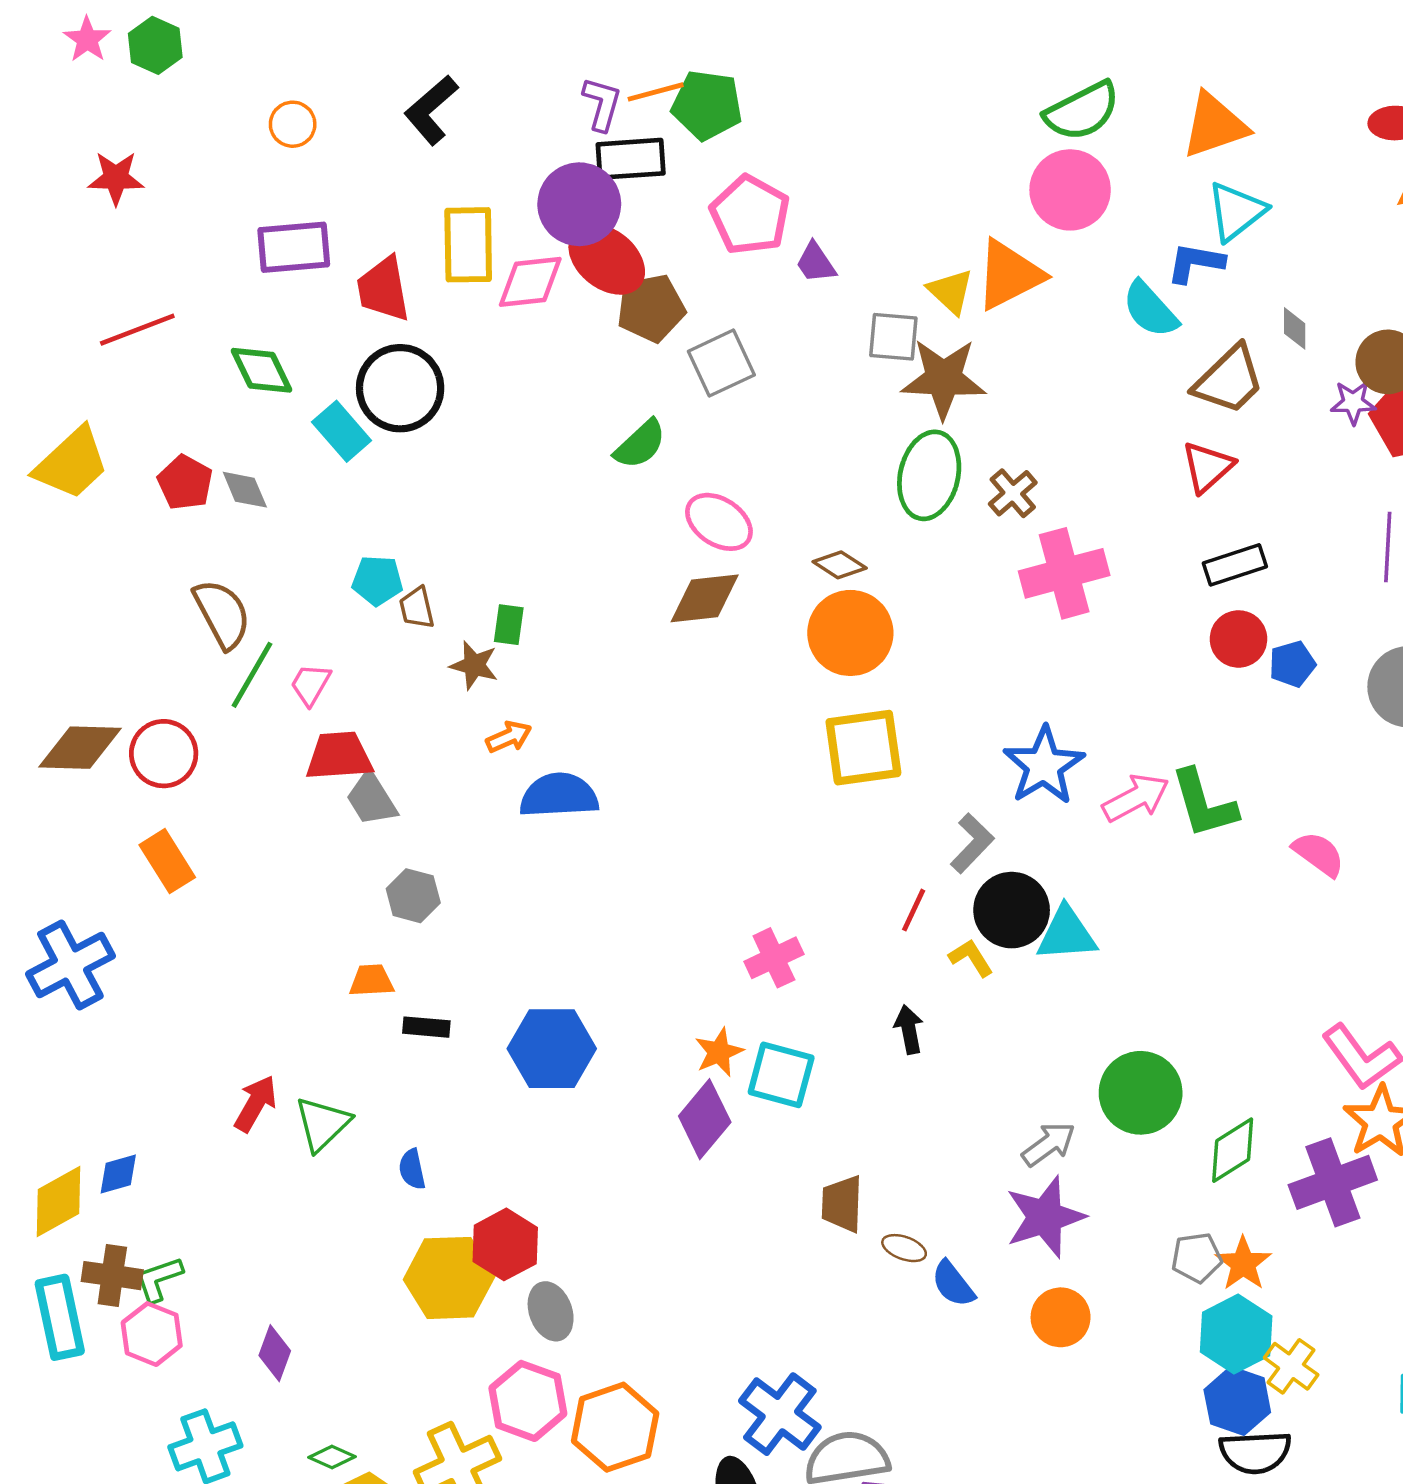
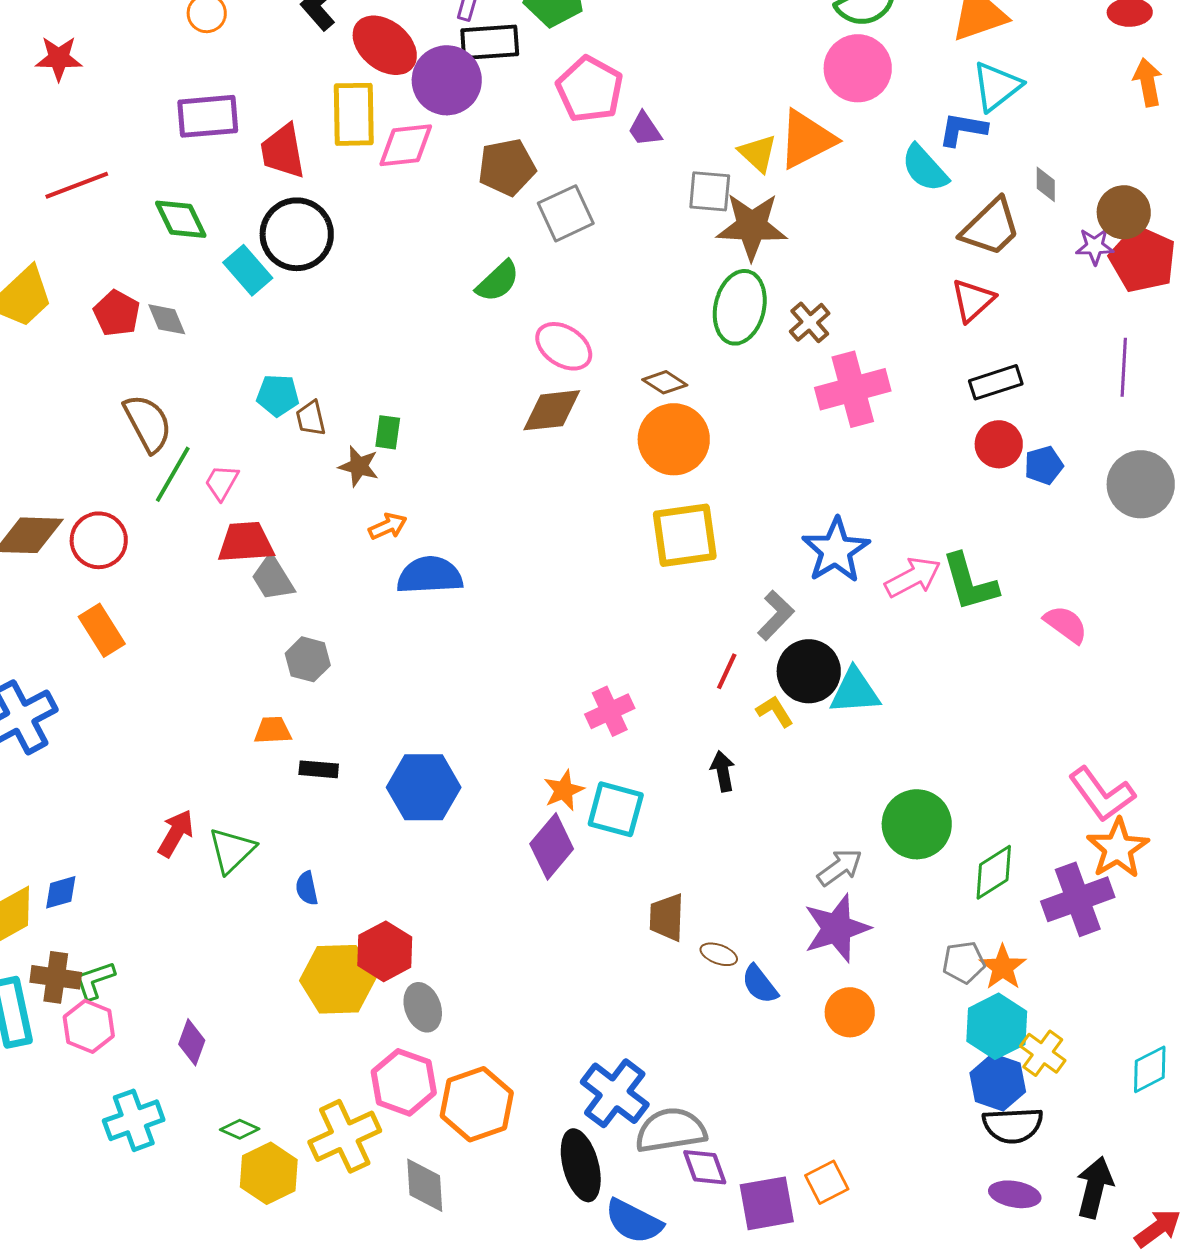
red ellipse: (607, 259) -> (385, 45), moved

